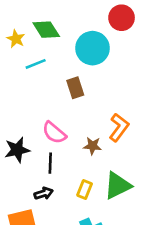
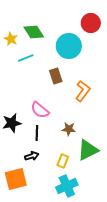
orange L-shape: (119, 127) -> (83, 91), moved
brown star: (92, 146) -> (69, 129), moved
yellow rectangle: (85, 189) -> (63, 161), moved

